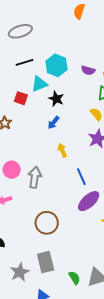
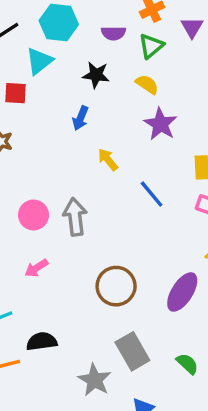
purple semicircle: (88, 70) -> (113, 33), moved
black star: (56, 99) -> (96, 75), moved
purple ellipse: (89, 201) -> (182, 292), moved

